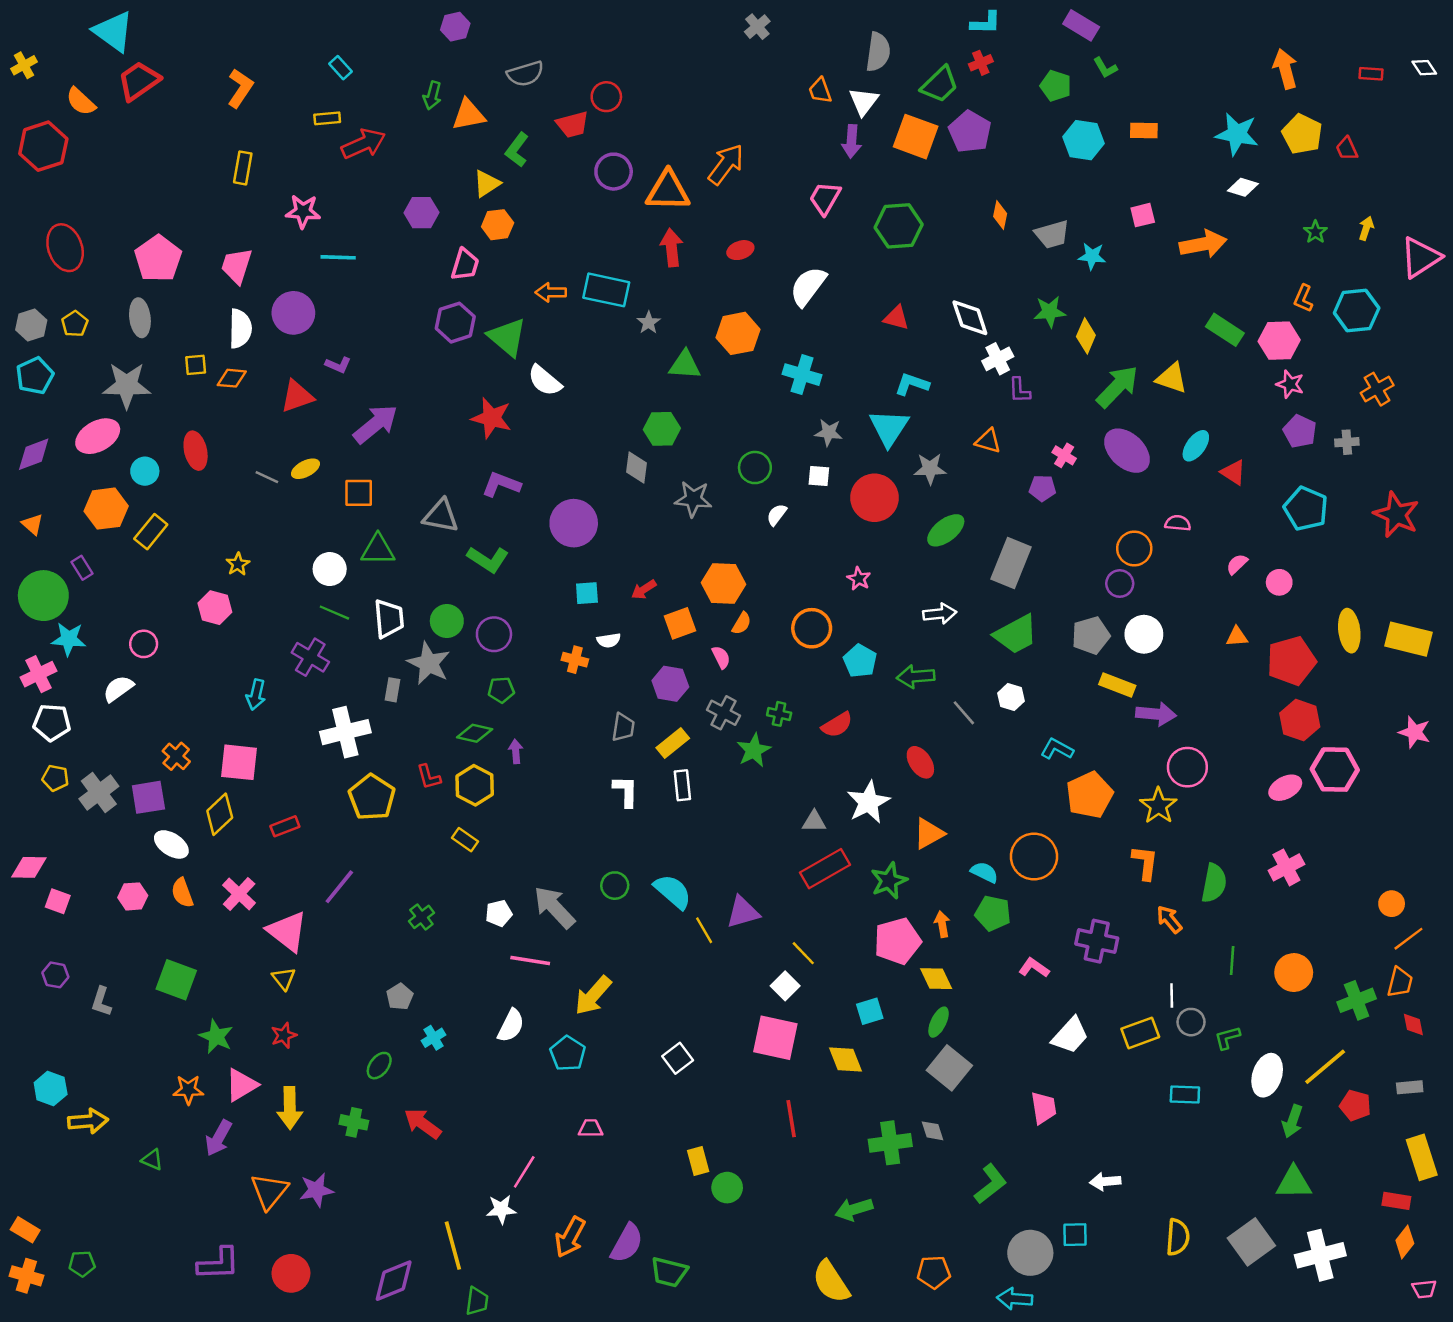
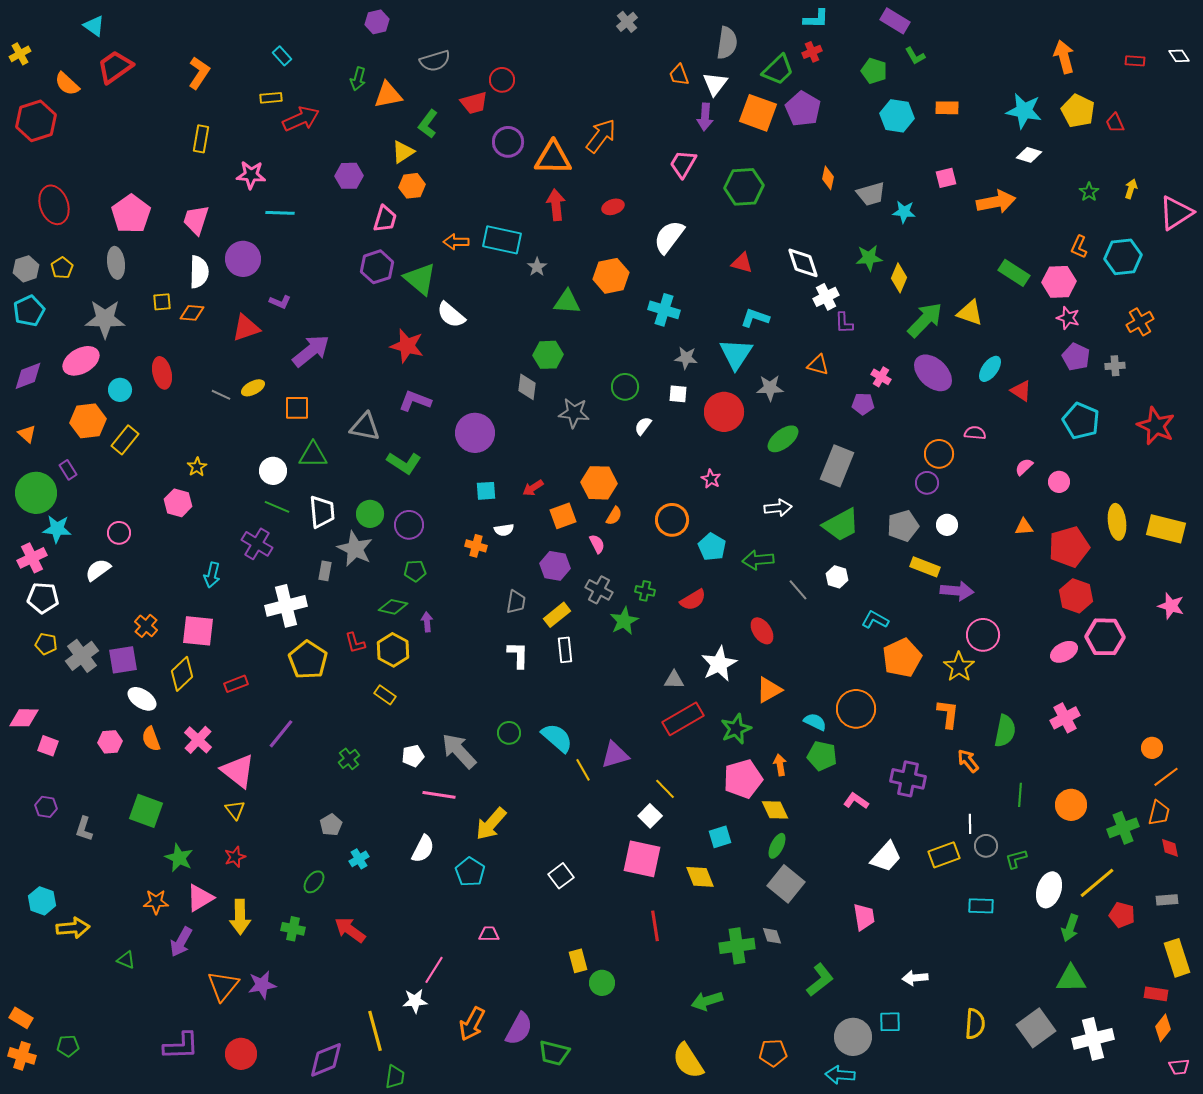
cyan triangle: (113, 31) -> (94, 26), size x0.6
white circle: (1144, 634) -> (947, 525), size x0.7

